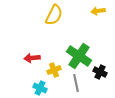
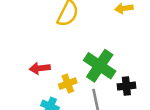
black cross: (100, 72) -> (126, 86), turned -32

